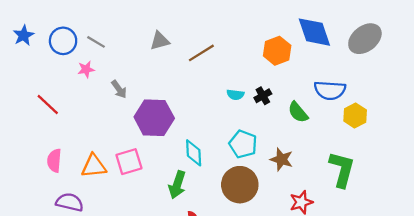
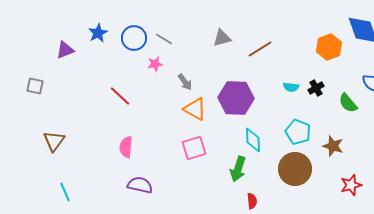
purple hexagon: (154, 118) -> (236, 98), moved
orange triangle: (94, 166) -> (195, 109), moved, turned 35

